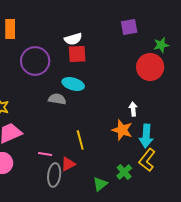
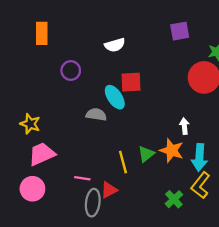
red square: (77, 54) -> (131, 82), moved
purple circle: (35, 61) -> (71, 71), size x0.6
cyan ellipse: (73, 84) -> (115, 97), turned 40
green triangle: (100, 184) -> (146, 154), moved

